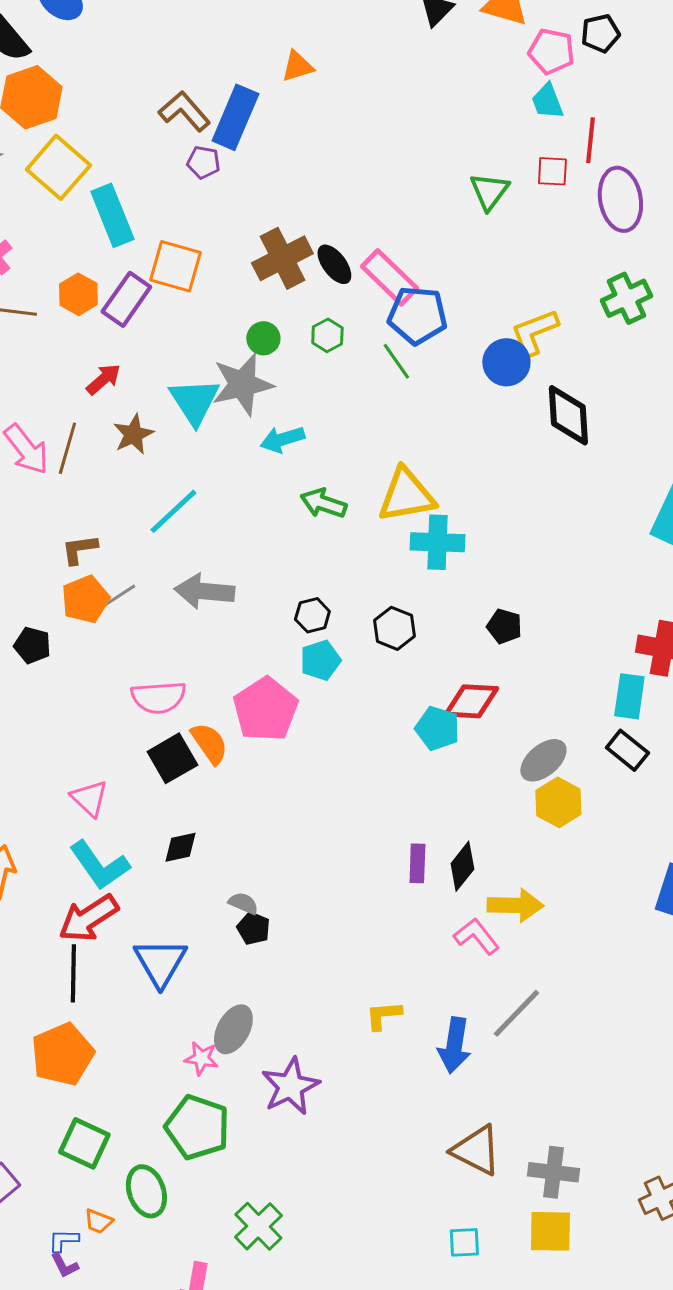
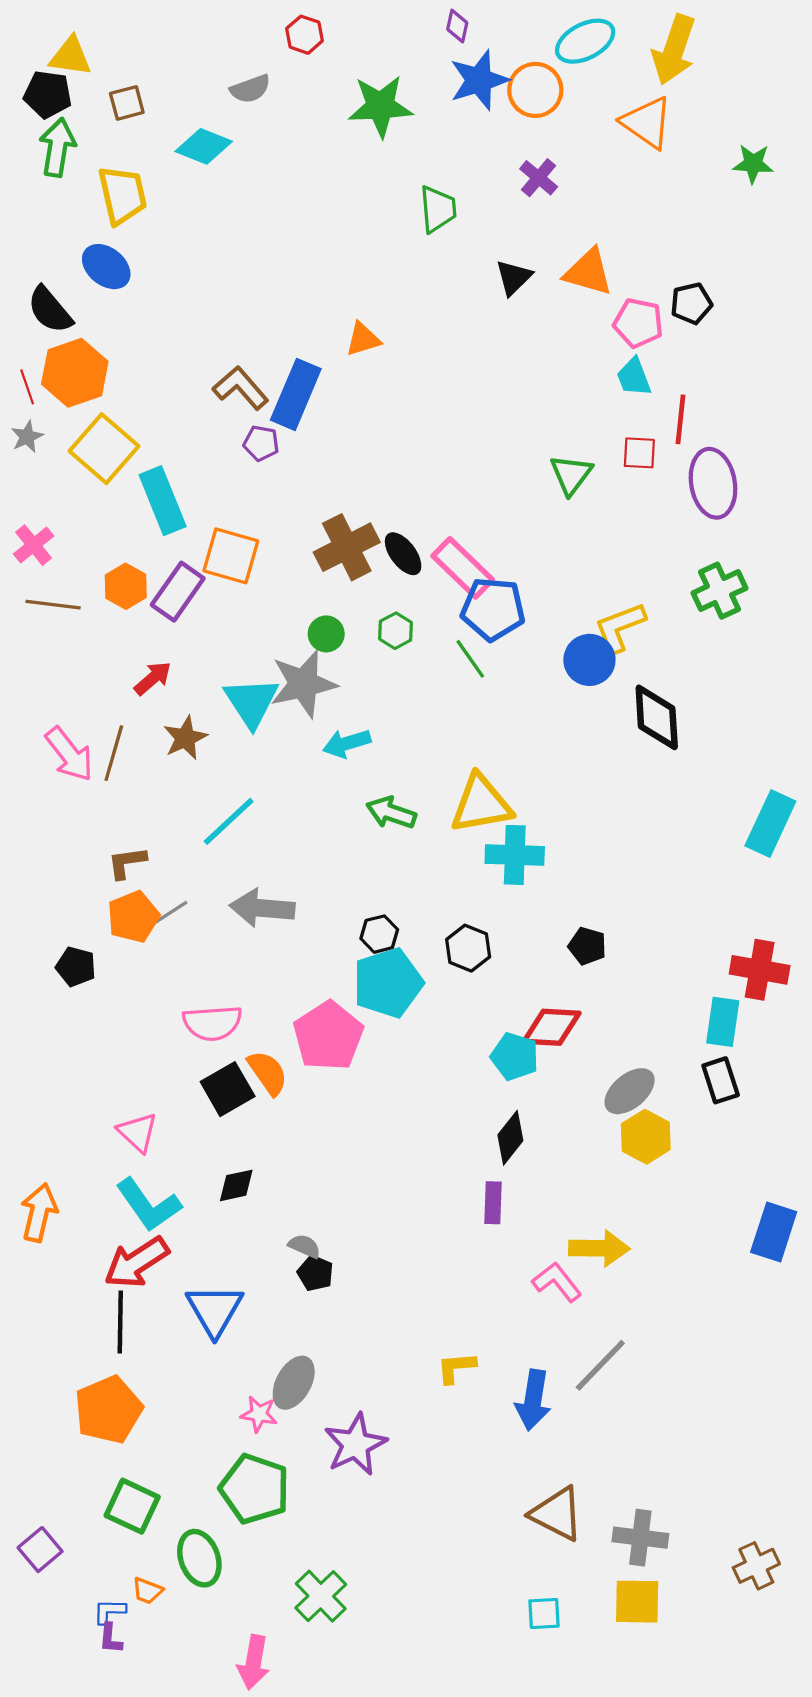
cyan pentagon: (320, 660) -> (388, 983), size x1.6
black rectangle: (627, 750) -> (721, 1080), turned 33
black diamond: (462, 866) -> (510, 1138), moved
purple L-shape: (64, 1265) -> (111, 1638), turned 32

